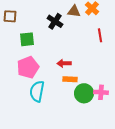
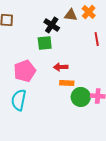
green square: (27, 39) -> (45, 43), moved
cyan semicircle: (37, 91) -> (19, 100), moved

